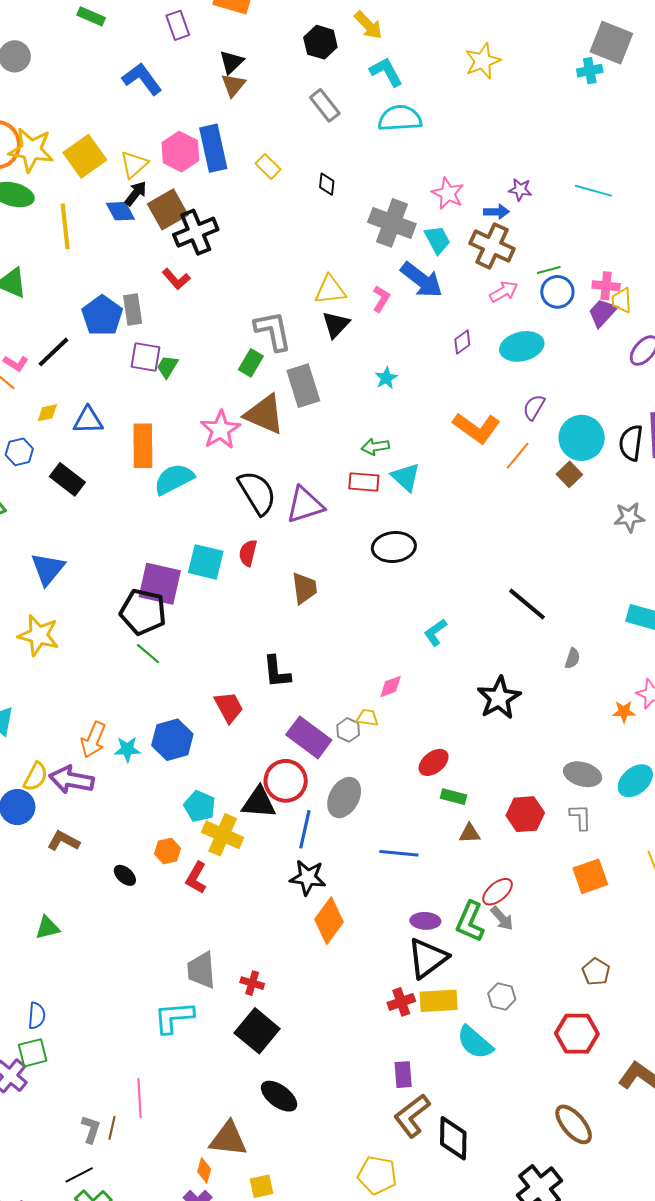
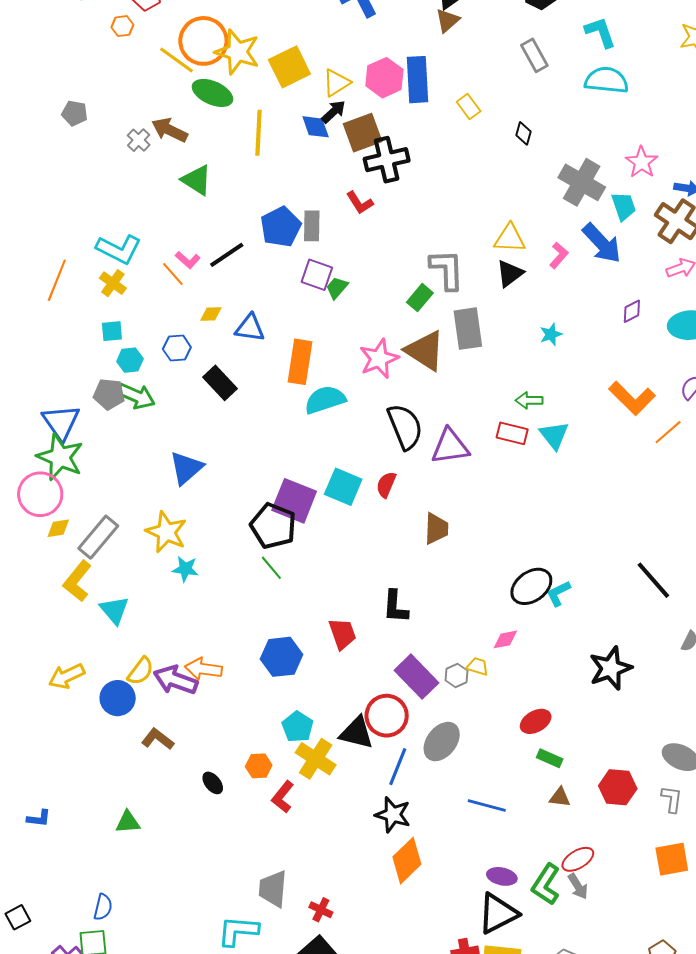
black ellipse: (394, 547) -> (531, 586), moved, turned -39
orange arrow: (93, 740) -> (204, 669), moved, turned 66
cyan star: (127, 749) -> (185, 569), moved

